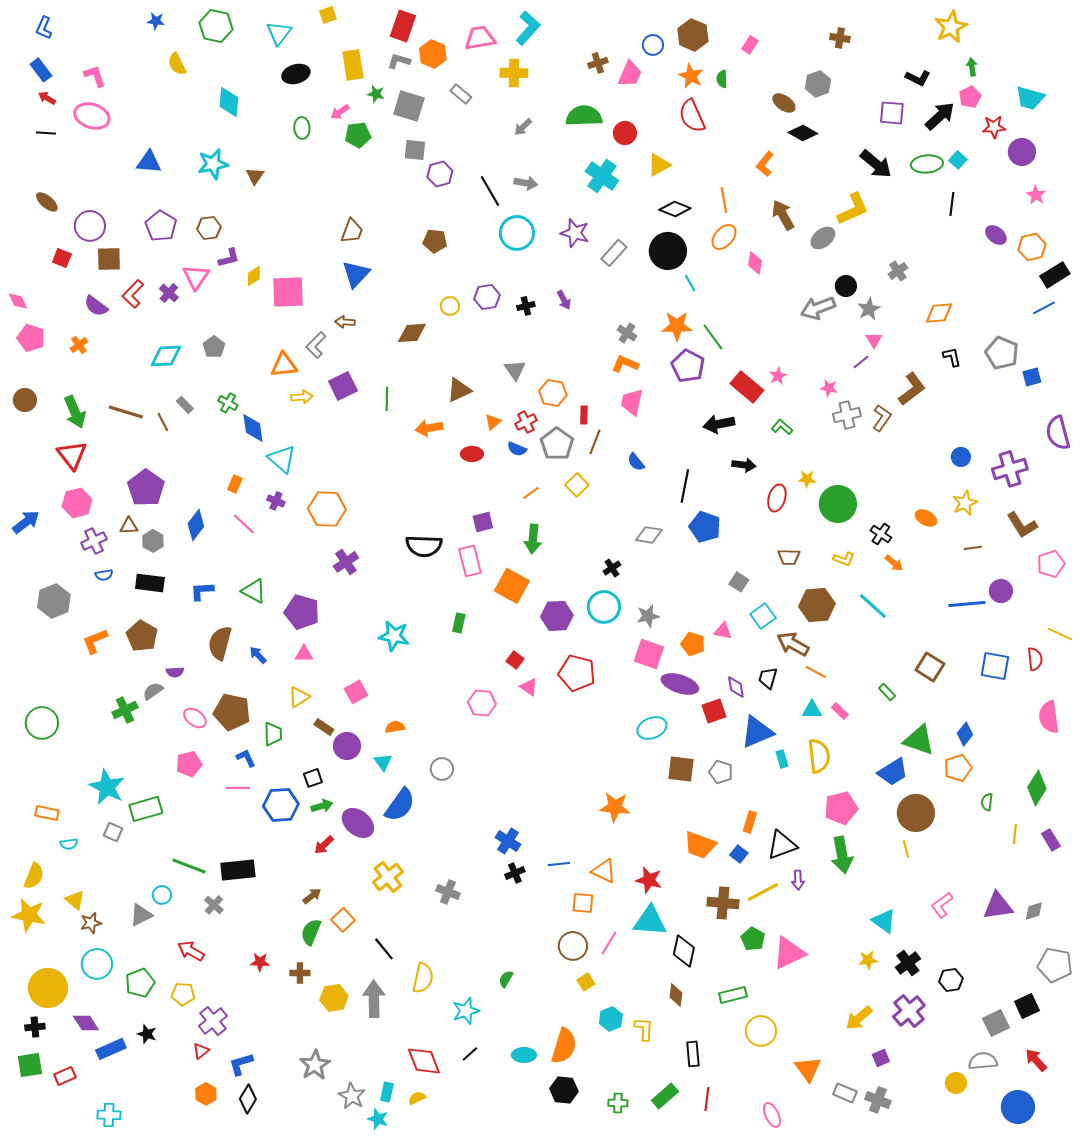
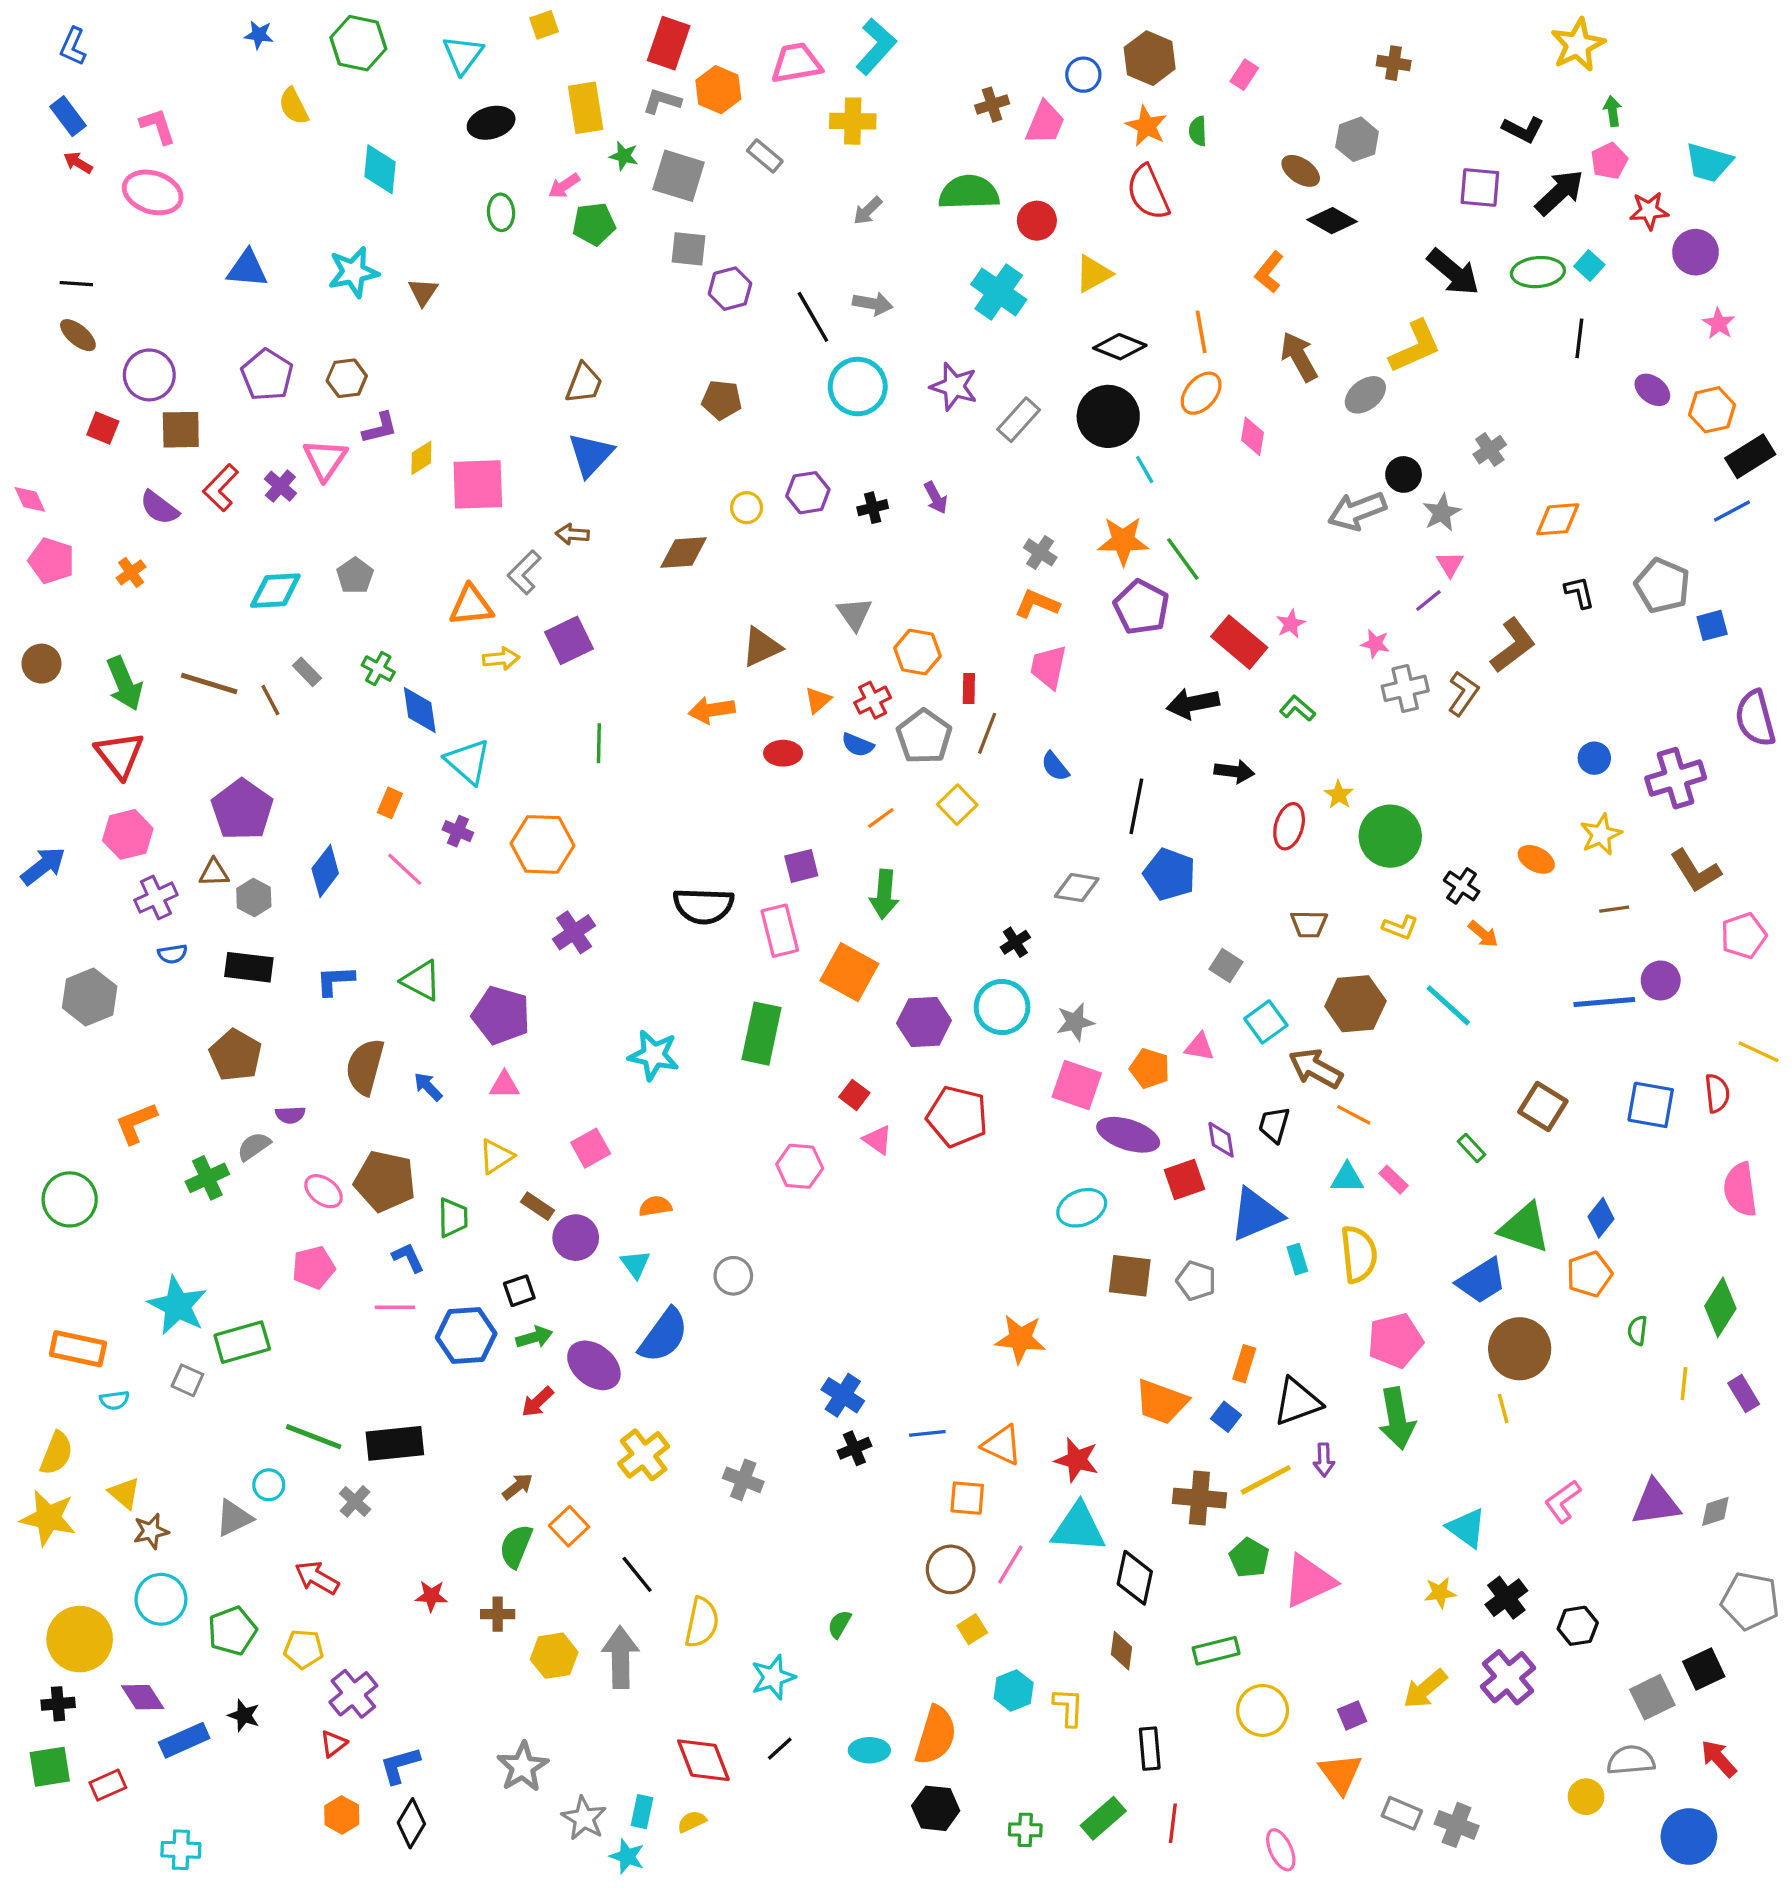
black line: (46, 133) -> (76, 284), moved
green line: (387, 399) -> (599, 743), moved
yellow star: (807, 479) -> (1339, 795), turned 30
green rectangle: (459, 623) -> (761, 1034), size x1.8
orange L-shape: (95, 641) -> (136, 1123), moved
orange rectangle: (47, 813) -> (78, 1349), size x1.4
purple square: (881, 1058) -> (1352, 1715), moved

